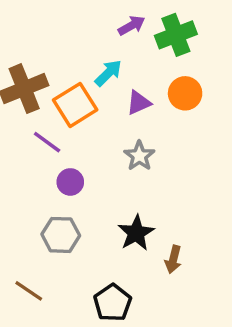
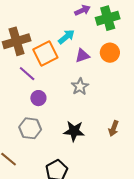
black star: (136, 233) -> (74, 131), turned 30
brown arrow: (173, 259) -> (114, 128), moved

